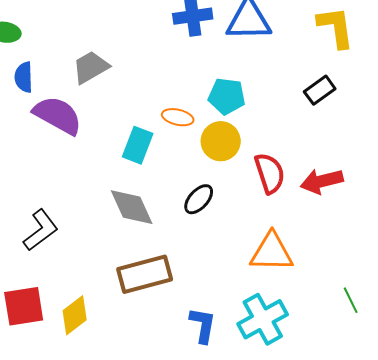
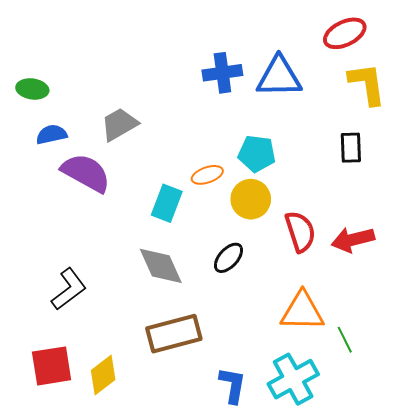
blue semicircle: (24, 77) -> (52, 134), turned 80
black rectangle: (320, 90) -> (351, 148), turned -56
orange ellipse: (178, 117) -> (207, 175), turned -32
green line: (351, 300) -> (345, 340), moved

